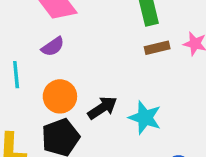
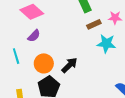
cyan star: (145, 118) -> (106, 44), moved

